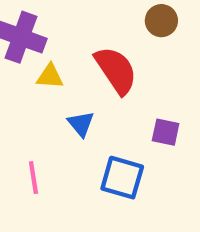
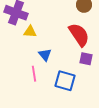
red semicircle: (116, 70) -> (79, 35), moved
pink line: (33, 178) -> (34, 74), moved

